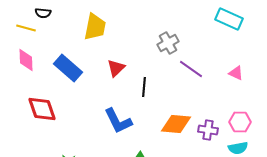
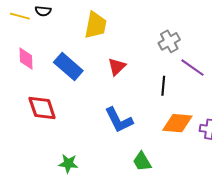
yellow line: (26, 28) -> (20, 16), moved
black line: (144, 87) -> (163, 86), moved

